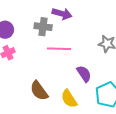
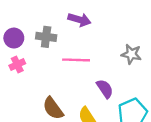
gray cross: (43, 27) -> (46, 37), moved

